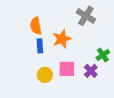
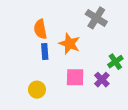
orange star: (62, 39) -> (69, 44), turned -30
yellow circle: (45, 75) -> (37, 90), moved

